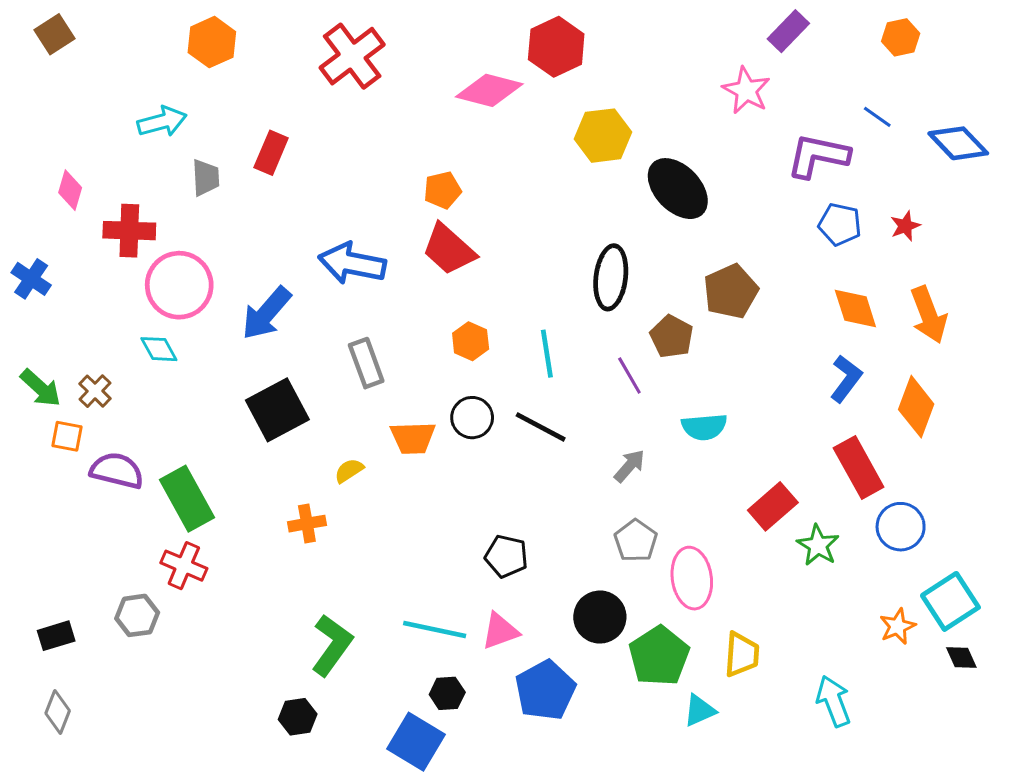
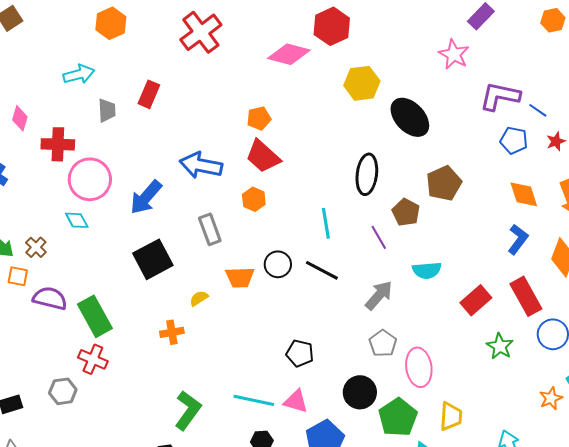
blue line: (877, 117) -> (538, 110), moved
orange hexagon: (471, 341) -> (254, 199), moved
gray arrow: (629, 466) -> (379, 295), size x1.4
red rectangle: (773, 506) -> (476, 300), moved
pink triangle: (500, 631) -> (296, 401), turned 36

